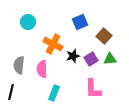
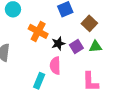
pink semicircle: (42, 69) -> (55, 66), moved
pink L-shape: (93, 89) -> (90, 82), moved

